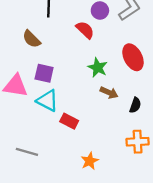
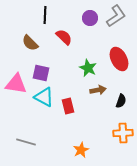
red semicircle: (85, 30) -> (64, 37), moved
brown arrow: (109, 93) -> (98, 90), turned -35
red rectangle: (69, 121) -> (68, 106), moved, turned 49

